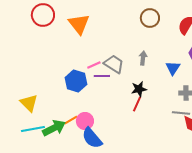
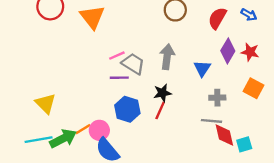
gray arrow: (143, 58) -> (167, 57), size x1.5
pink line: (94, 65) -> (117, 56), moved
blue hexagon: (76, 81) -> (127, 109), moved
yellow triangle: (29, 103) -> (46, 103), moved

